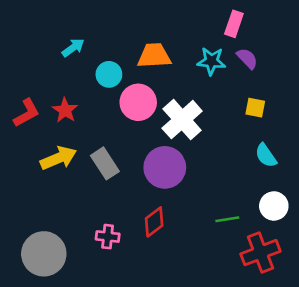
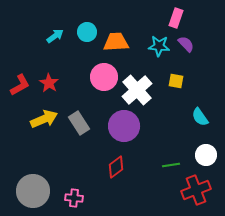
cyan circle: (109, 74) -> (87, 32), moved
yellow square: (255, 108) -> (176, 81), moved
pink cross: (108, 237) -> (74, 198), moved

